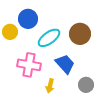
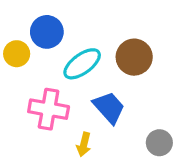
gray circle: (86, 85) -> (159, 143), moved

